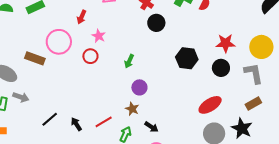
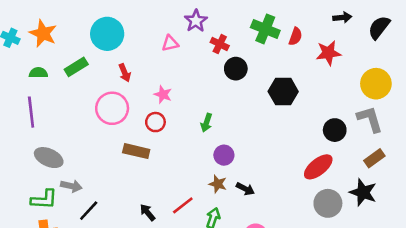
red arrow: (82, 17) -> (125, 73), moved, turned -40
red star: (226, 43) -> (328, 53), moved
brown rectangle: (35, 58) -> (136, 151), moved
black hexagon: (187, 58) -> (283, 92), moved
black circle: (221, 68) -> (335, 130), moved
black line: (50, 119) -> (89, 211), moved
black arrow: (151, 127) -> (245, 189), moved

